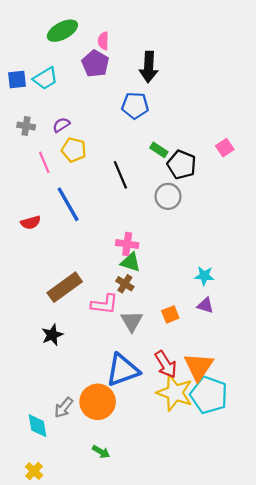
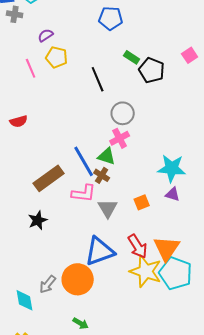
gray cross: (26, 126) -> (15, 14), moved
gray circle: (168, 196) -> (123, 113), moved
blue line: (68, 204) -> (84, 161), moved
pink cross: (127, 244) -> (120, 138), moved, turned -36
cyan star: (204, 276) -> (172, 168), size x1.6

